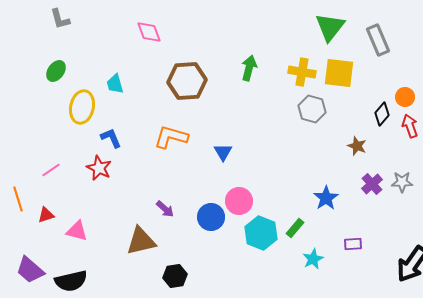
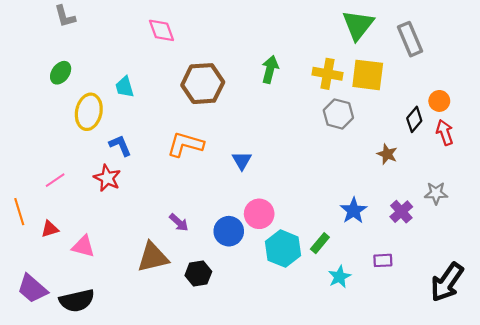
purple cross: (372, 184) -> (401, 212), moved
black hexagon: (175, 276) -> (198, 273), moved

